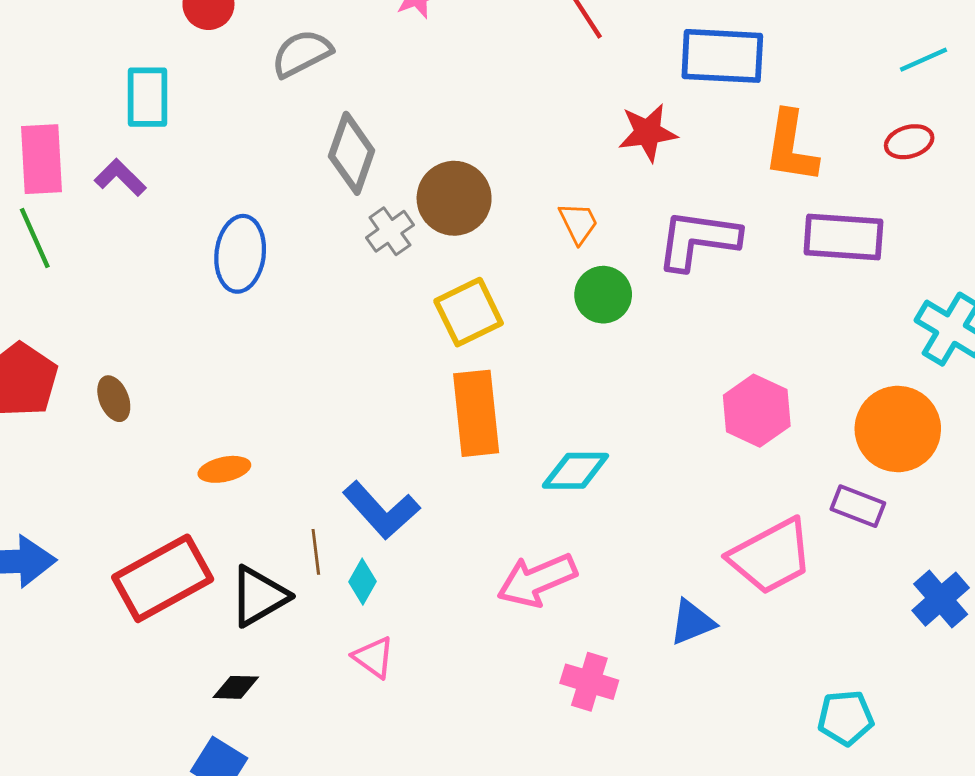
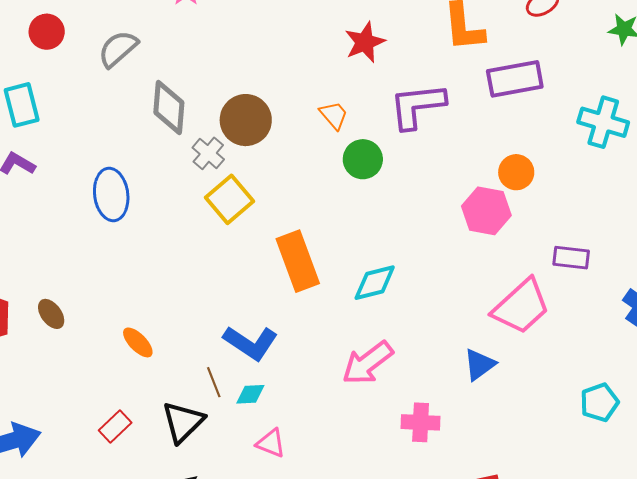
yellow square: (469, 312) -> (229, 199), moved
orange circle: (898, 429) -> (516, 172), moved, size x0.6
orange ellipse: (224, 469) -> (138, 342), turned 72
red rectangle: (163, 578) -> (115, 427), size x0.5
cyan diamond: (362, 582) -> (250, 394), turned 72

